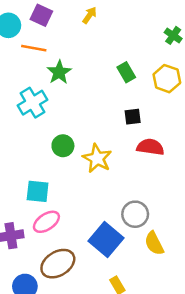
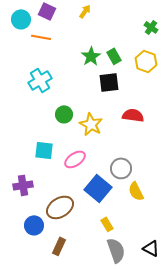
green star: (59, 72) -> (91, 56), moved
black square: (133, 117) -> (109, 82), moved, size x1.5
pink ellipse: (46, 222) -> (75, 159), moved

